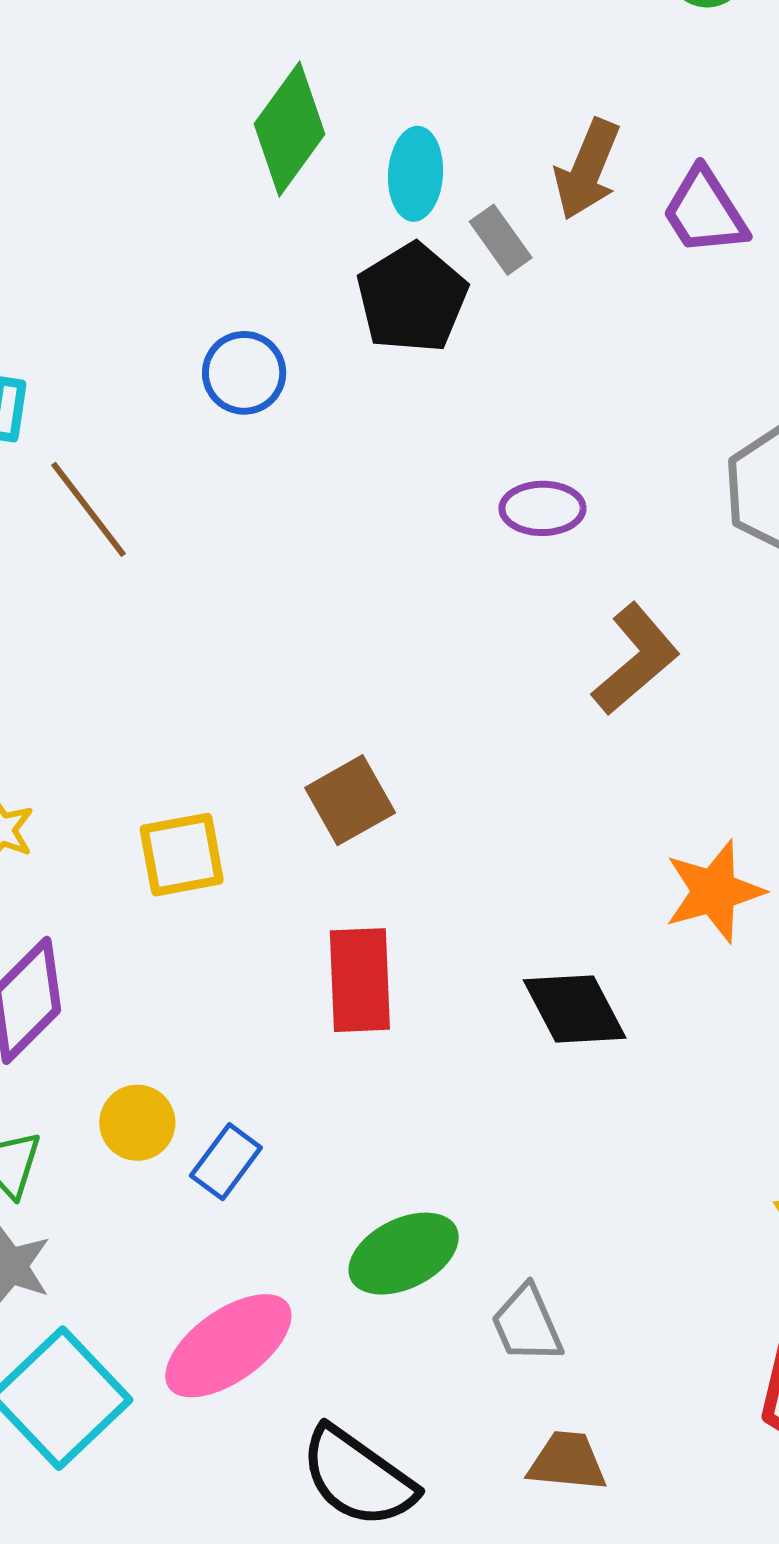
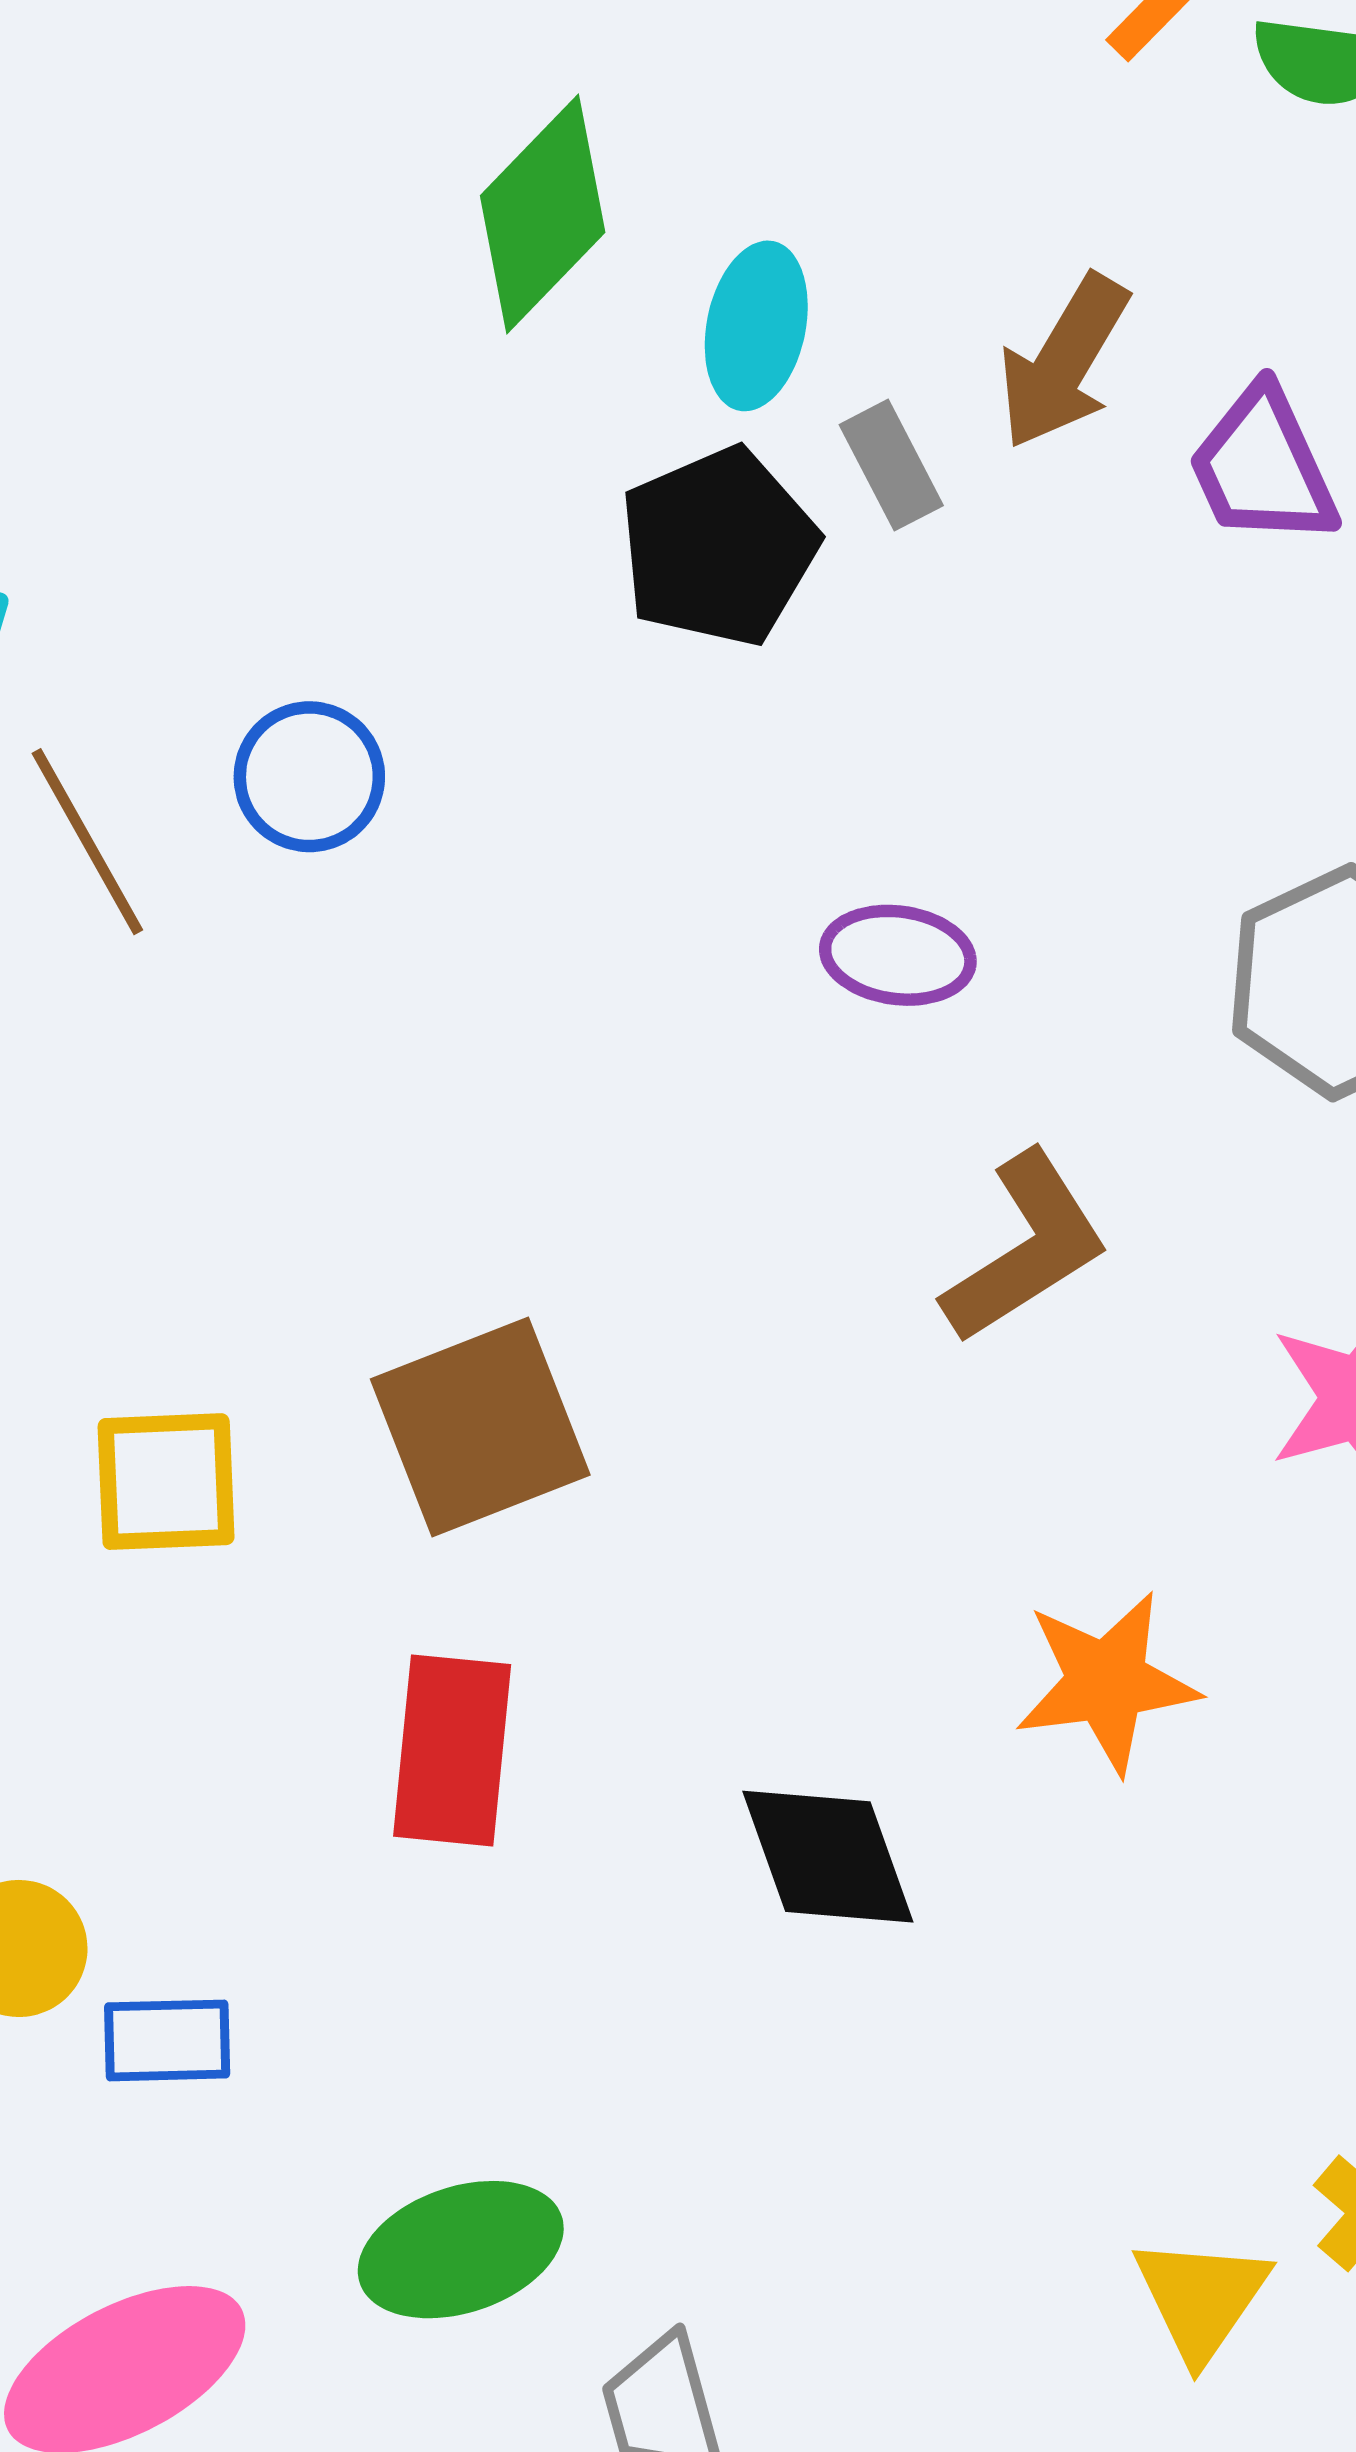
blue circle: (244, 373) -> (309, 777), moved
brown square: (350, 800) -> (480, 1427), size x1.4
blue rectangle: (226, 1162) -> (167, 2040), turned 44

